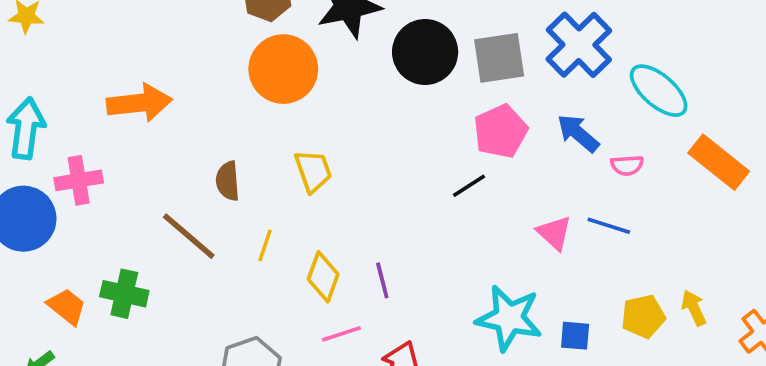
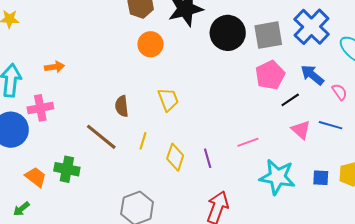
orange circle: (283, 69) -> (150, 44), size x0.7
orange arrow: (139, 103) -> (55, 67), moved, size x0.6
pink semicircle: (627, 165) -> (340, 92), turned -120
black line: (469, 186) -> (290, 100), moved
pink line: (341, 334) -> (248, 142), moved
blue square: (575, 336) -> (321, 178), moved

